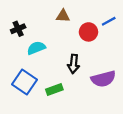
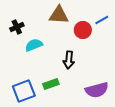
brown triangle: (63, 16) -> (59, 15), size x1.5
purple semicircle: (103, 79) -> (97, 90), moved
blue square: (25, 82) -> (24, 91), moved, turned 35

